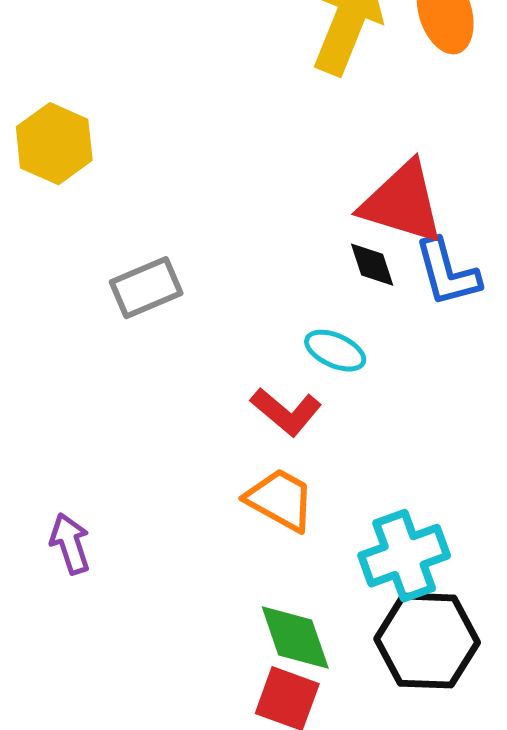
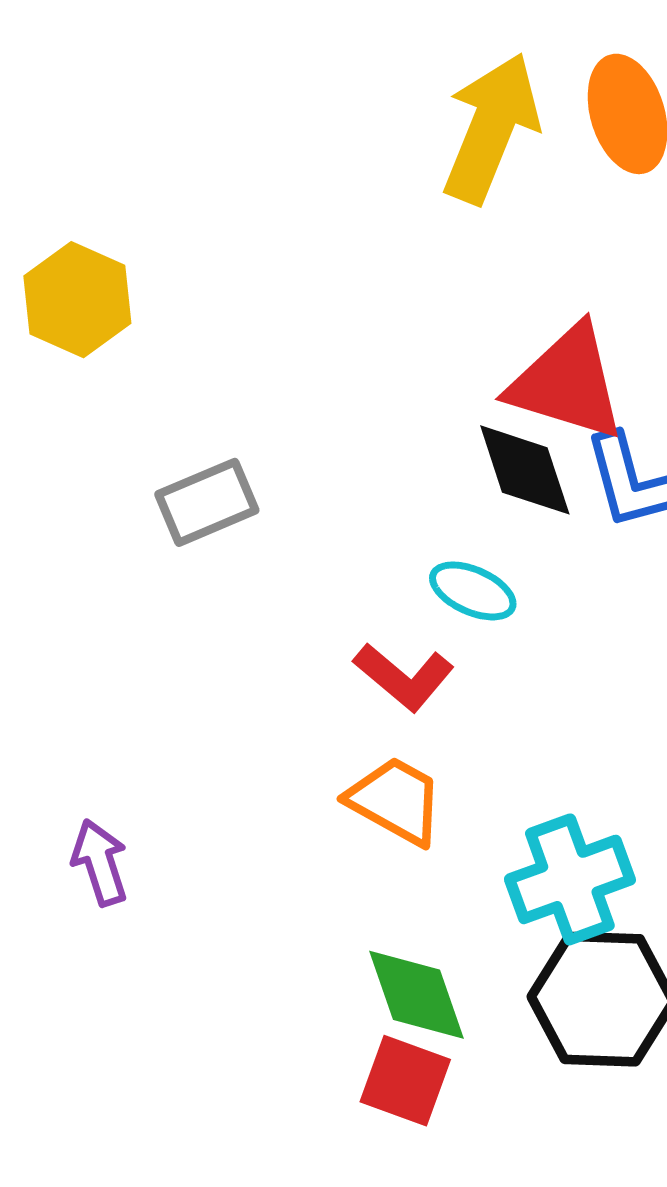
black diamond: (372, 265) -> (525, 470), size x1.5

